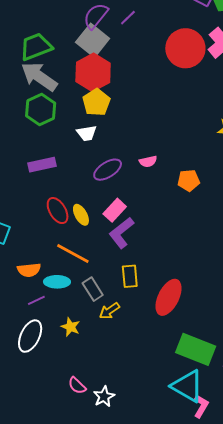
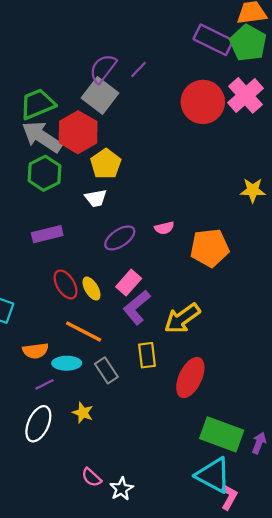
red hexagon: (93, 72) -> (78, 132), moved
orange pentagon: (189, 180) -> (210, 248), size x1.6
yellow arrow: (109, 311) -> (182, 318), moved, size x1.6

